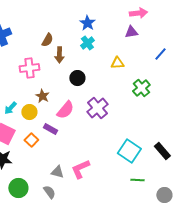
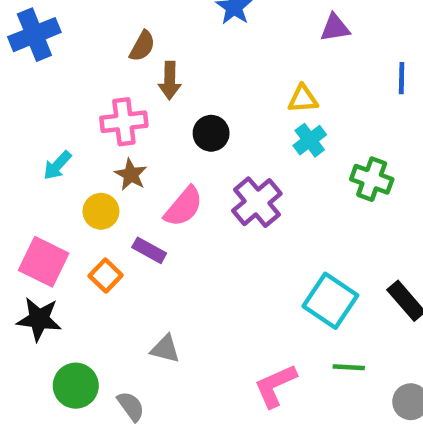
cyan cross: (87, 43) -> (310, 140), moved
blue line: (160, 54) -> (402, 78), turned -40
pink cross: (29, 68) -> (124, 122), moved
green cross: (141, 88) -> (372, 179), moved, turned -30
cyan arrow: (10, 108) -> (57, 165), moved
pink L-shape: (80, 169) -> (275, 386), moved
gray semicircle: (49, 192) -> (131, 406), moved

